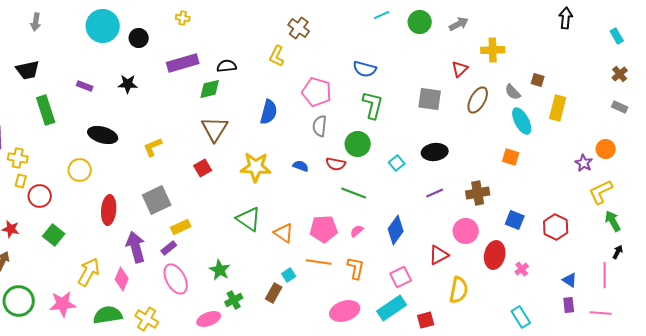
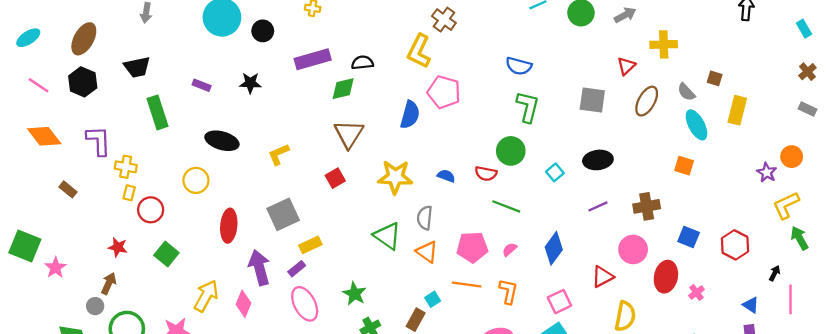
yellow L-shape: (277, 56) -> (419, 51), size x1.4
pink pentagon: (317, 92) -> (444, 92), moved
gray semicircle: (320, 126) -> (425, 218), moved
black arrow: (618, 252) -> (775, 273), moved

